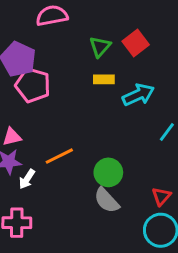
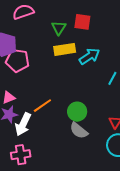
red square: (136, 43) -> (82, 22), turned -36
yellow rectangle: (104, 79) -> (65, 49), size x1.5
white arrow: (27, 179) -> (23, 124), size x1.6

